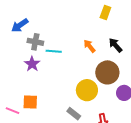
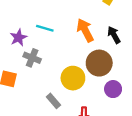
gray cross: (35, 42) -> (32, 58), moved
orange arrow: (90, 46) -> (85, 30), size x1.5

